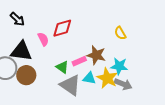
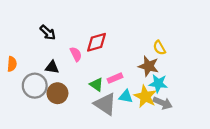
black triangle: (21, 51) -> (52, 67), size x0.6
brown star: (96, 55) -> (149, 66), moved

